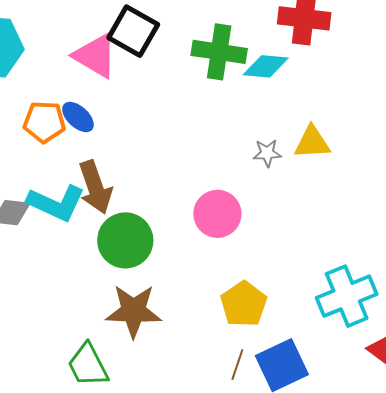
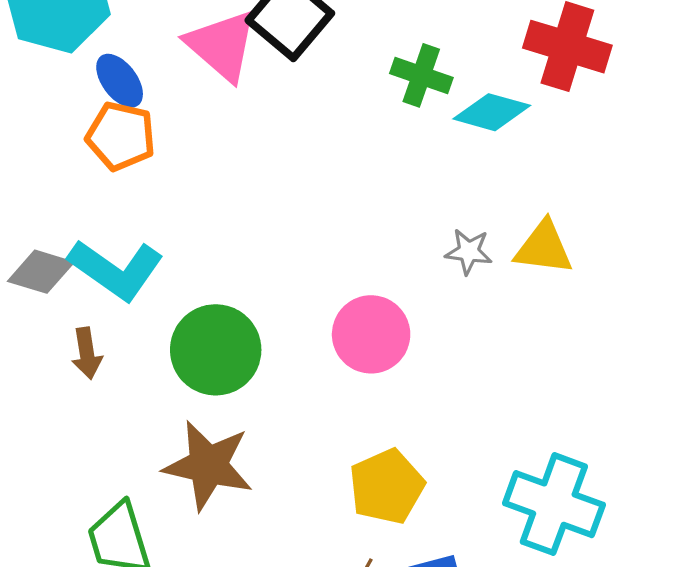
green cross: (219, 52) -> (421, 75), size x0.7
blue ellipse: (78, 117) -> (120, 81), moved
brown arrow: (95, 187) -> (87, 353), moved, size x0.6
cyan cross: (347, 296) -> (554, 504), turned 32

